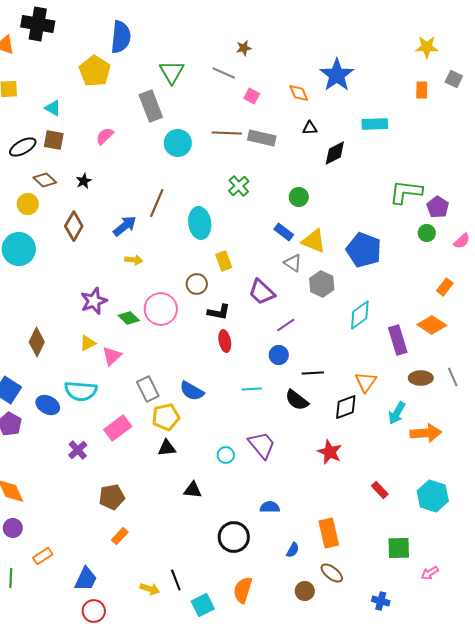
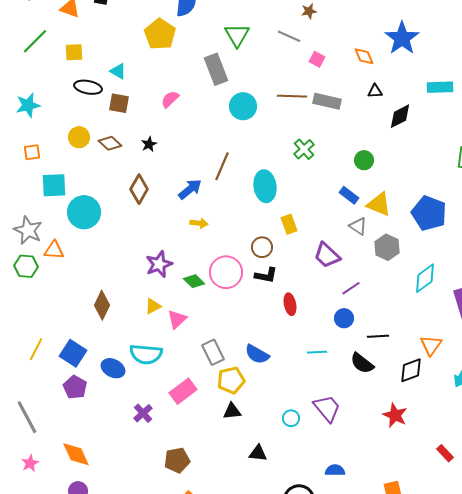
black ellipse: (23, 147) -> (88, 87), moved, turned 40
yellow circle: (28, 204) -> (79, 137), moved
black L-shape: (219, 312) -> (266, 275), moved

